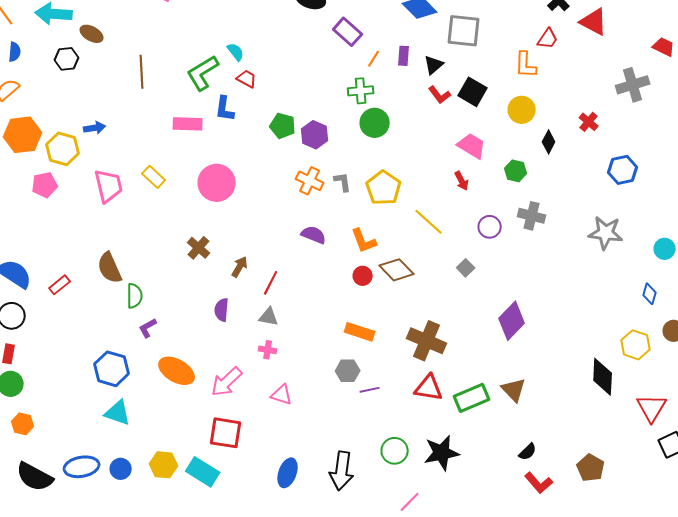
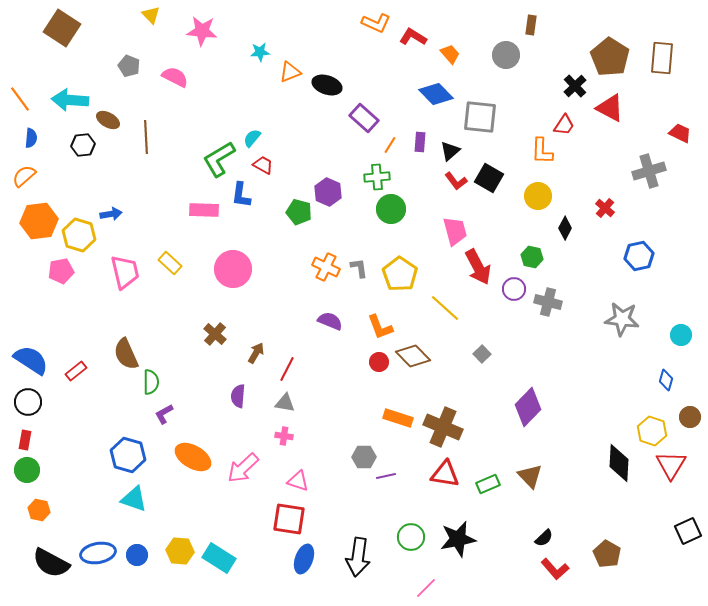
cyan semicircle: (236, 52) -> (252, 138), turned -102
brown line: (142, 72) -> (146, 137), moved
purple hexagon: (315, 135) -> (328, 192), moved
pink trapezoid: (472, 146) -> (455, 231), moved, turned 44
red arrow: (462, 181) -> (478, 267), size x1.8
purple circle: (490, 227) -> (514, 289), moved
orange rectangle: (360, 332) -> (398, 418), moved
green rectangle: (472, 398) -> (488, 484), size x0.7
red triangle: (652, 408) -> (671, 465), moved
red square: (226, 433) -> (289, 519), moved

